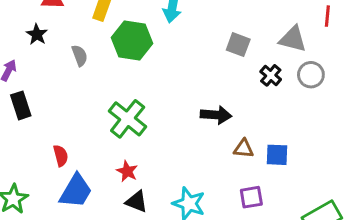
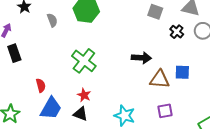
brown triangle: (244, 149) -> (160, 79), size x1.5
blue square: (277, 155) -> (182, 72), moved
black triangle: (137, 202) -> (80, 114), moved

